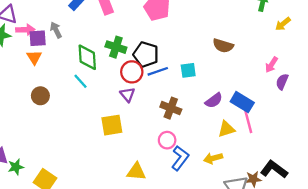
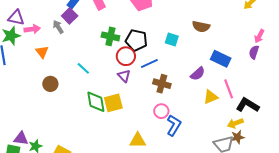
purple square: (38, 38) -> (70, 16), moved, turned -35
green diamond: (87, 57) -> (96, 102), moved
pink arrow: (271, 65) -> (259, 36), moved
cyan square: (188, 70) -> (172, 39), moved, turned 32
blue line: (158, 71) -> (149, 63), moved
blue rectangle: (242, 102) -> (221, 59), moved
yellow arrow: (213, 158) -> (235, 123), moved
black L-shape: (274, 169) -> (247, 105), moved

